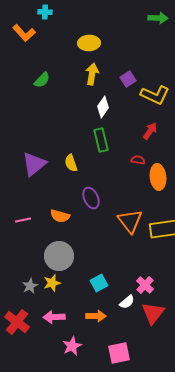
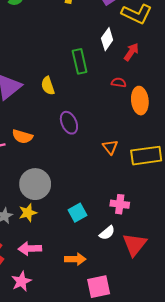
white diamond: (103, 107) -> (107, 39), moved
orange semicircle: (60, 216) -> (22, 136), moved
orange triangle: (130, 221) -> (110, 147), size x0.6
pink cross: (145, 285) -> (120, 204), moved, turned -36
orange arrow: (96, 316) -> (75, 259), moved
pink star: (72, 346) -> (21, 281), moved

